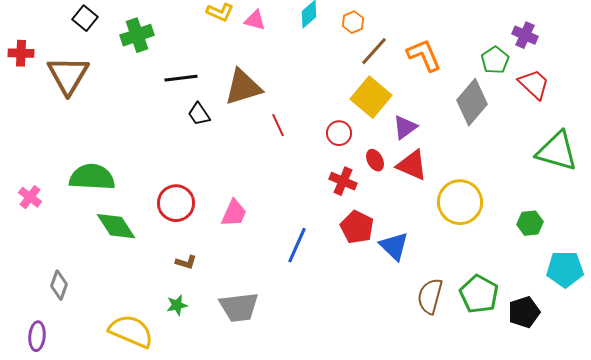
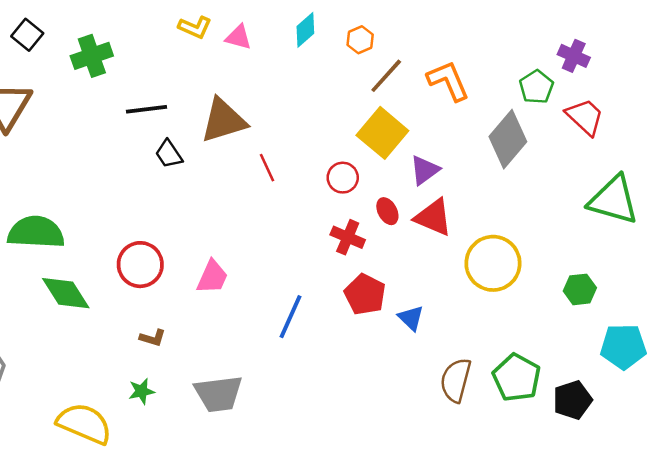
blue triangle: (394, 246) -> (411, 318), size x0.7

